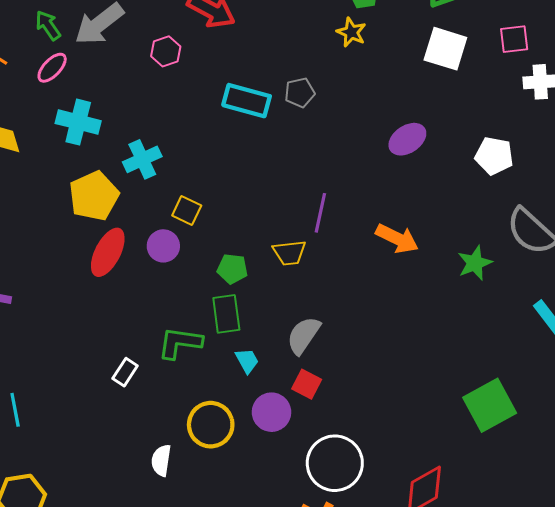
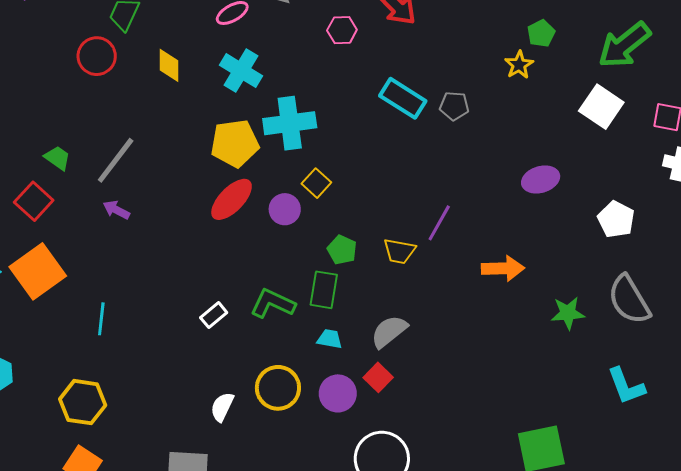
cyan cross: (142, 159) -> (290, 123), size x1.4
orange arrow: (397, 239) -> (503, 268), turned -45
cyan trapezoid: (247, 361) -> (330, 339), turned -68

